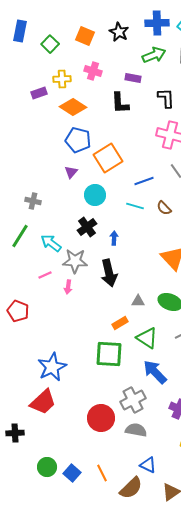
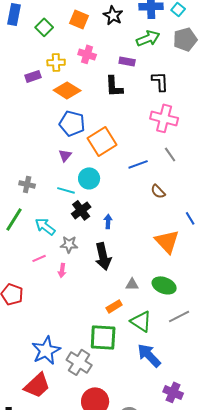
cyan line: (135, 206) -> (66, 190), moved
gray star: (75, 261) -> (69, 244), size x0.7
gray cross: (133, 400) -> (79, 362), moved, turned -30

